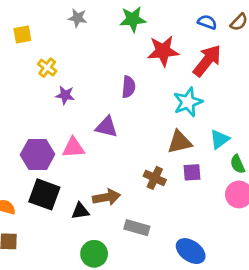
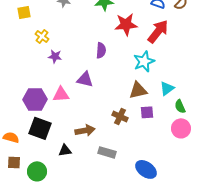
black triangle: (80, 211) -> (65, 150), moved
green circle: (94, 254) -> (37, 171), moved

